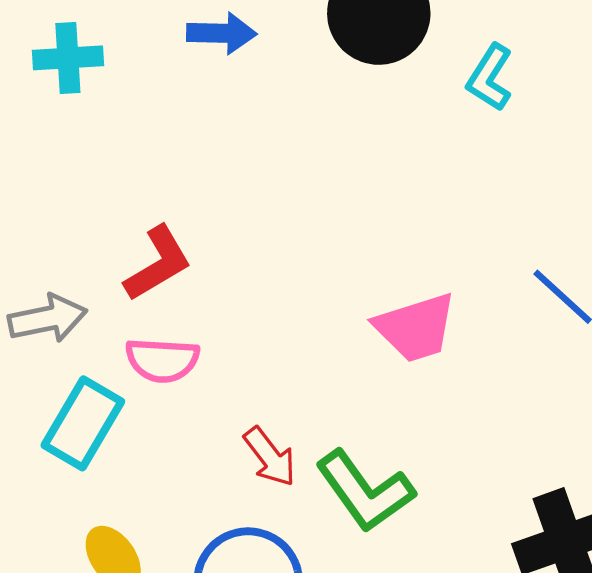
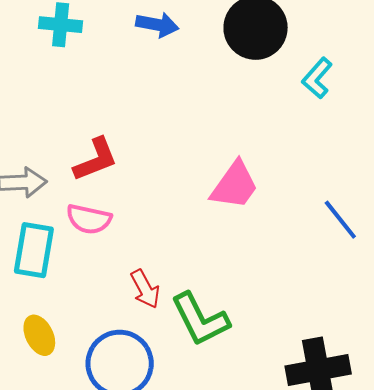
pink trapezoid: (416, 328) -> (235, 185), moved, turned -46
cyan rectangle: (83, 423) -> (34, 250), turned -30

